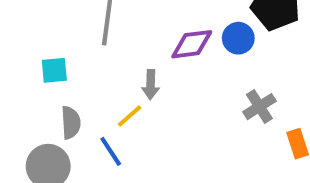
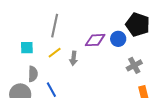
gray cross: (259, 107) -> (134, 65), moved
yellow line: (130, 116) -> (55, 53), moved

